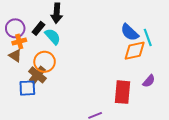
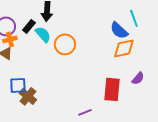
cyan line: (148, 37) -> (134, 18), moved
orange circle: (45, 62) -> (65, 44), moved
brown cross: (37, 75) -> (28, 96), moved

